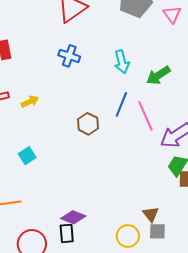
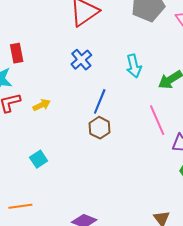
blue cross: (69, 56) -> (81, 60), turned 30
blue line: (121, 104) -> (100, 101), moved

